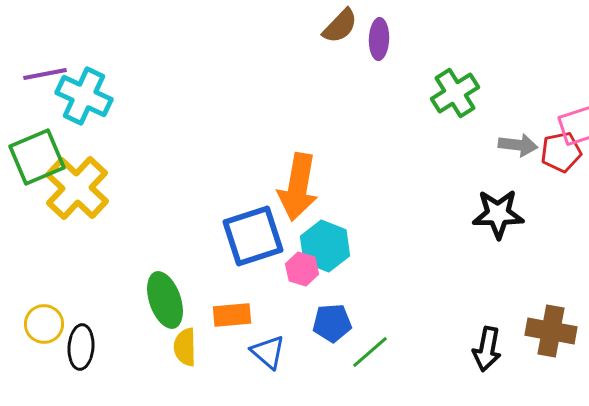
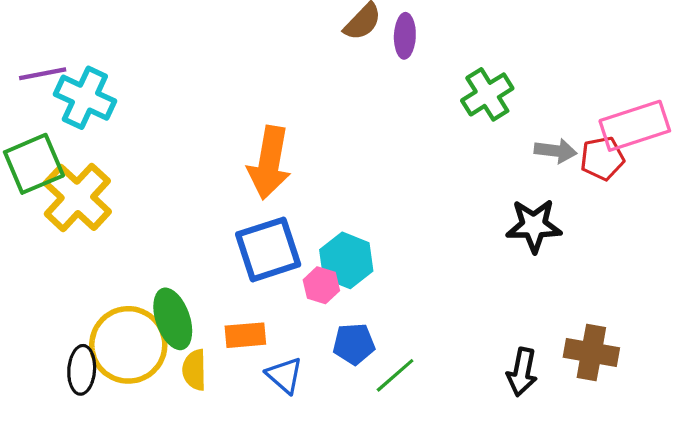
orange arrow: (298, 187) -> (269, 163), moved
yellow circle: (44, 324) -> (128, 345), moved, size x1.8

